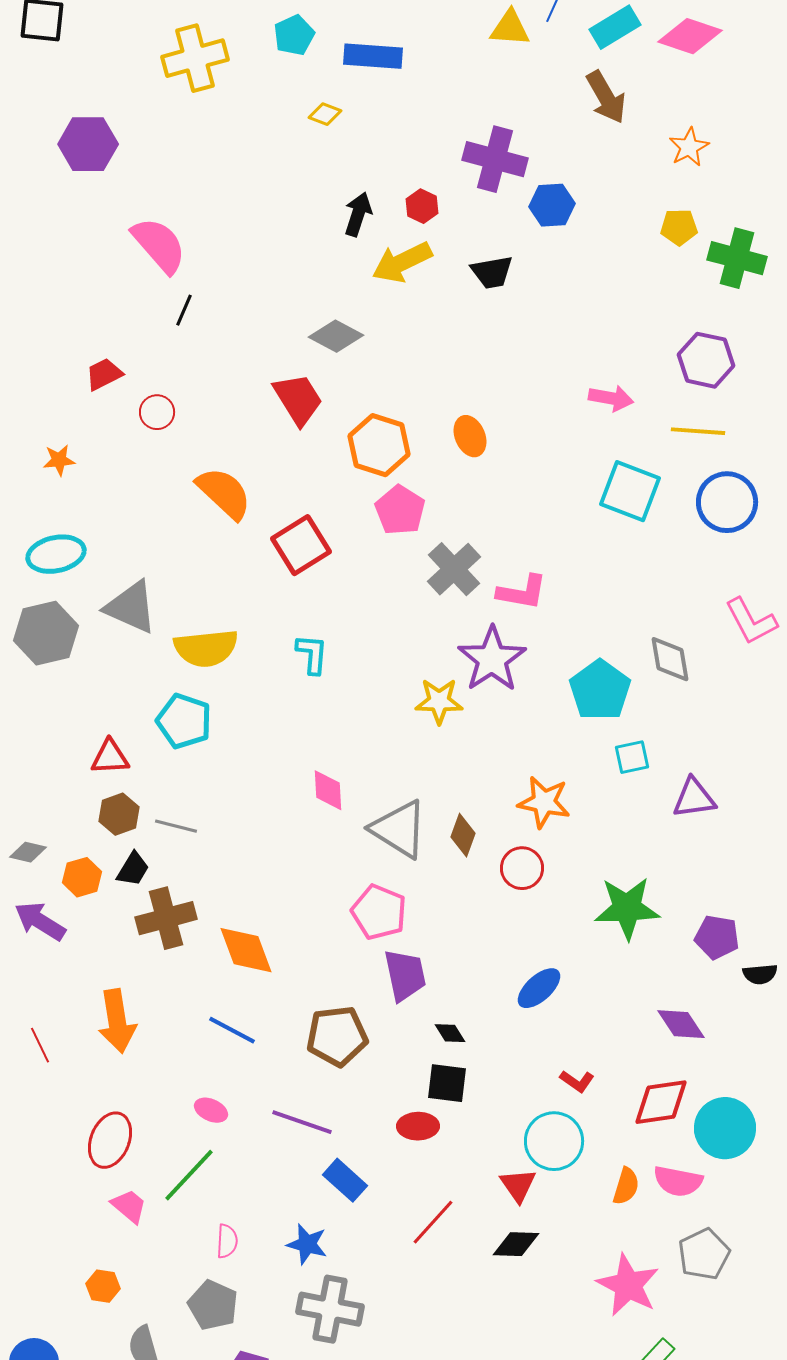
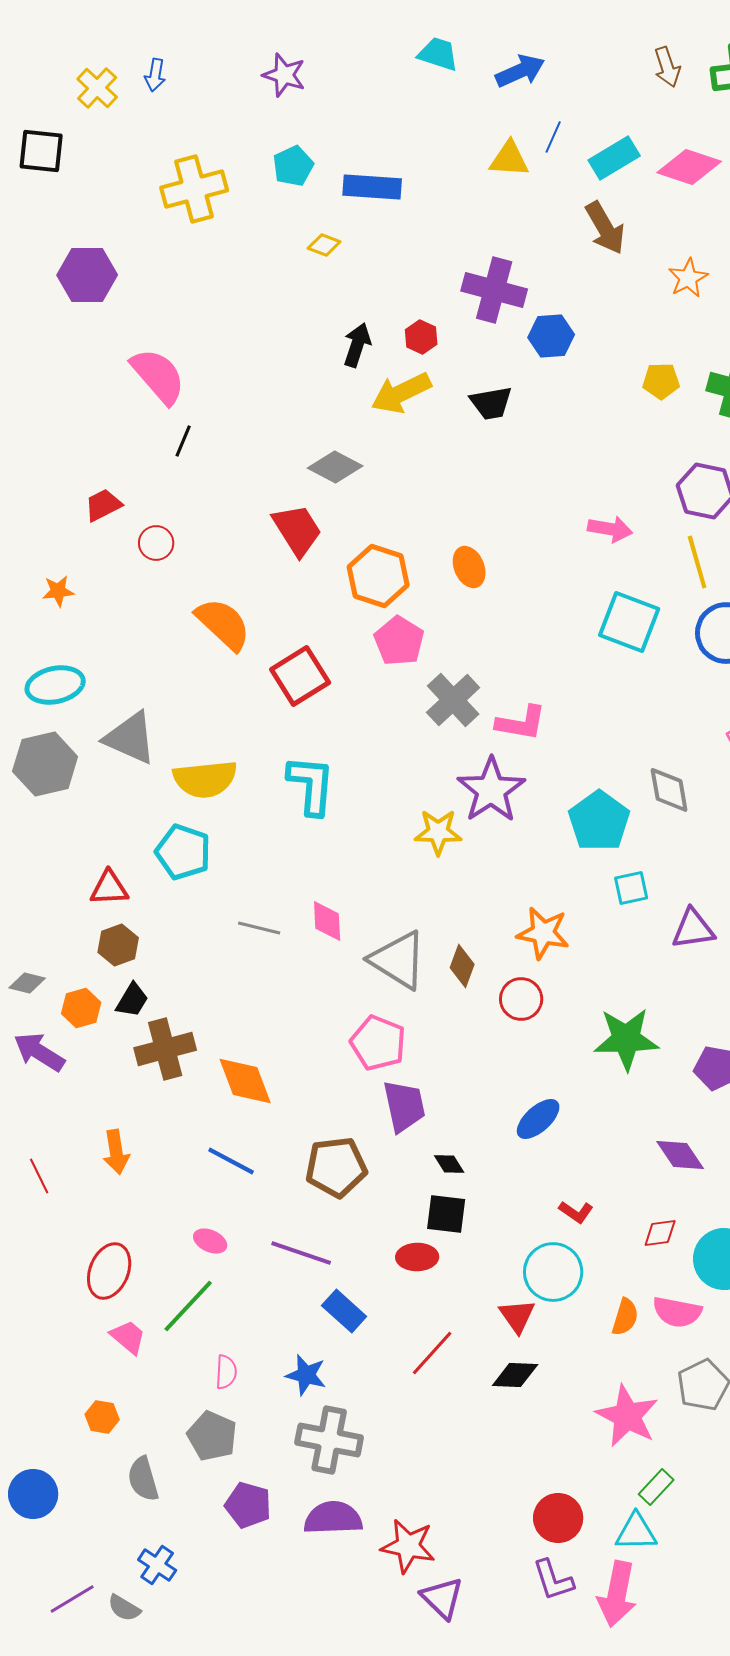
yellow pentagon: (679, 227) -> (661, 381), moved
yellow line: (698, 431) -> (697, 562), turned 70
cyan L-shape: (312, 654) -> (311, 785), size x1.5
gray line: (176, 826) -> (259, 928), moved
orange arrow: (117, 1021) -> (116, 1152), size x0.7
red diamond: (661, 1102) -> (660, 1233), size x0.6

